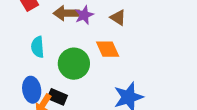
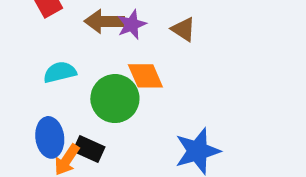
cyan semicircle: (38, 47) -> (60, 72), turned 80
orange diamond: (108, 49) -> (145, 76), moved

